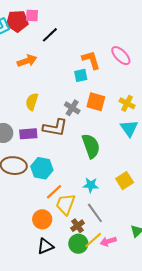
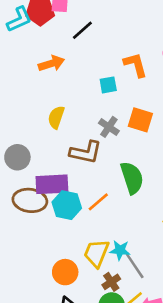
cyan square: (81, 75) -> (108, 85), moved
purple rectangle: (28, 134) -> (52, 184), moved, size x1.4
cyan star: (91, 185) -> (120, 250), moved
orange line: (54, 192) -> (98, 202), moved

